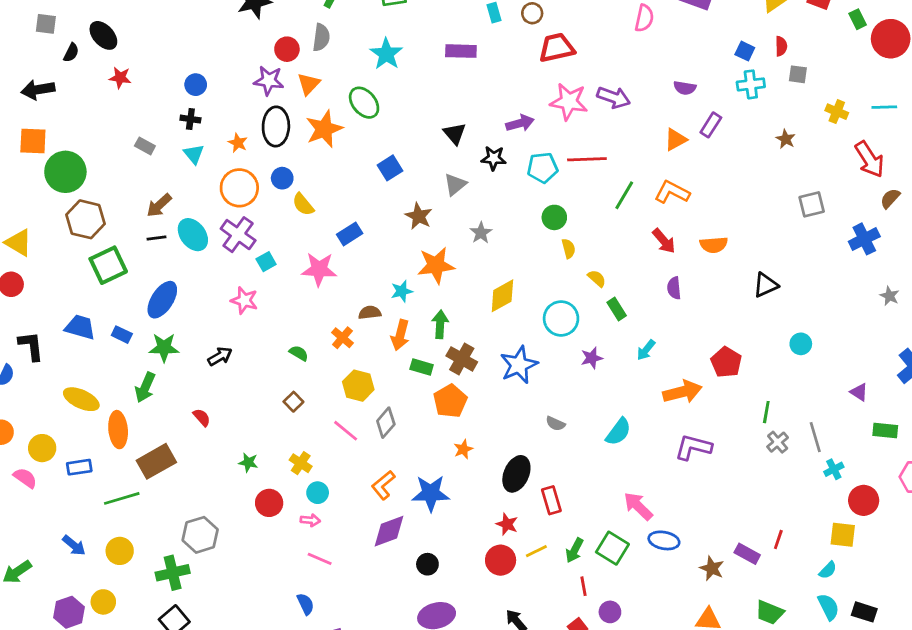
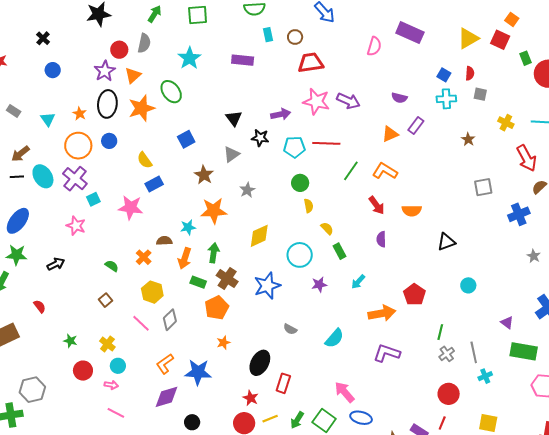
purple star: (269, 81) -> (105, 71), turned 30
black cross: (190, 119) -> (43, 38), moved, turned 32
yellow semicircle: (303, 204) -> (145, 160), moved
green rectangle: (885, 431) -> (524, 351), size x1.5
red rectangle: (551, 500) -> (283, 383), turned 30
red circle: (864, 500) -> (449, 394), moved

